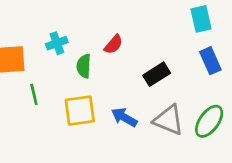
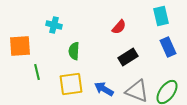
cyan cross: (57, 43) -> (54, 25), moved, turned 35
red semicircle: (113, 45) -> (119, 27), moved

